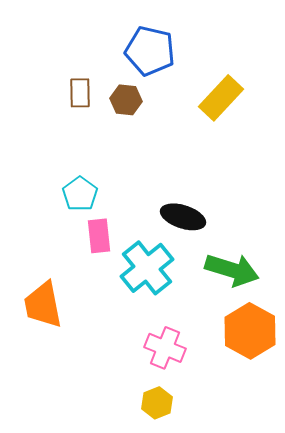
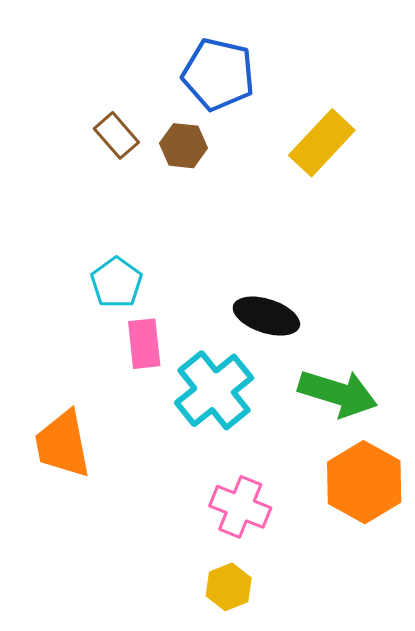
brown rectangle: (80, 93) -> (116, 135), turned -40

